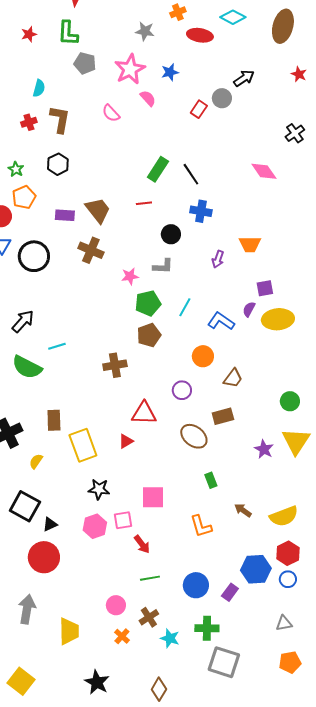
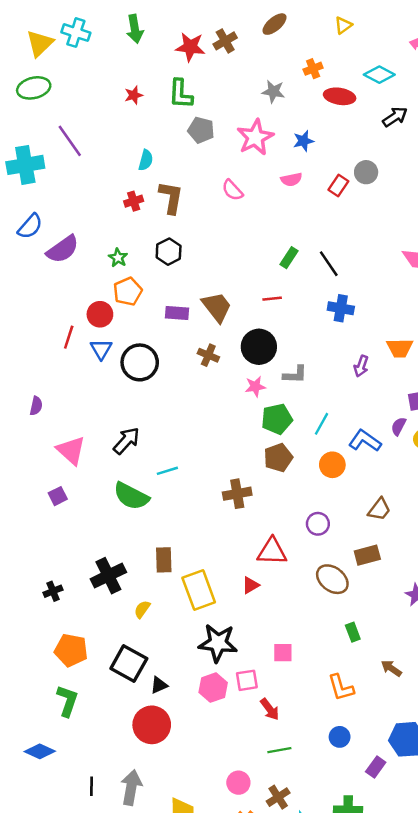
black arrow: (244, 78) -> (395, 117), moved
pink semicircle: (148, 98) -> (291, 179), moved, turned 120
green rectangle: (158, 169) -> (289, 258), size x0.7
black circle: (171, 234) -> (259, 347), moved, size x1.5
brown cross: (91, 250) -> (208, 355), size x0.7
orange circle: (203, 356) -> (332, 465), moved
black star: (99, 489) -> (218, 643), size x1.5
pink square: (153, 497) -> (283, 653), size x0.7
blue circle: (196, 585) -> (340, 737), moved, size x0.7

